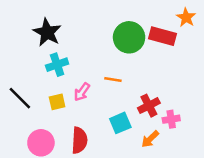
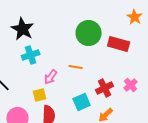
red rectangle: (163, 36) -> (119, 44), moved
yellow square: (57, 102) -> (40, 95), moved
pink cross: (171, 119) -> (131, 85), moved, turned -32

